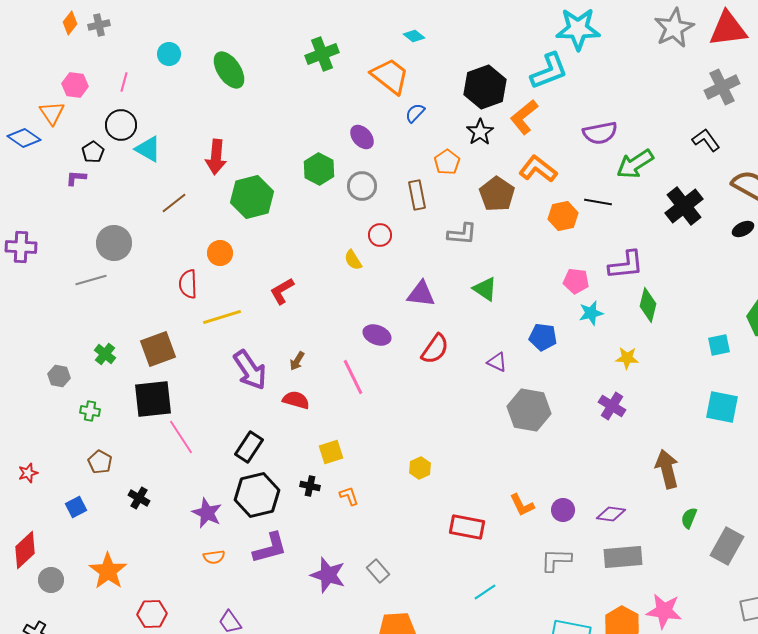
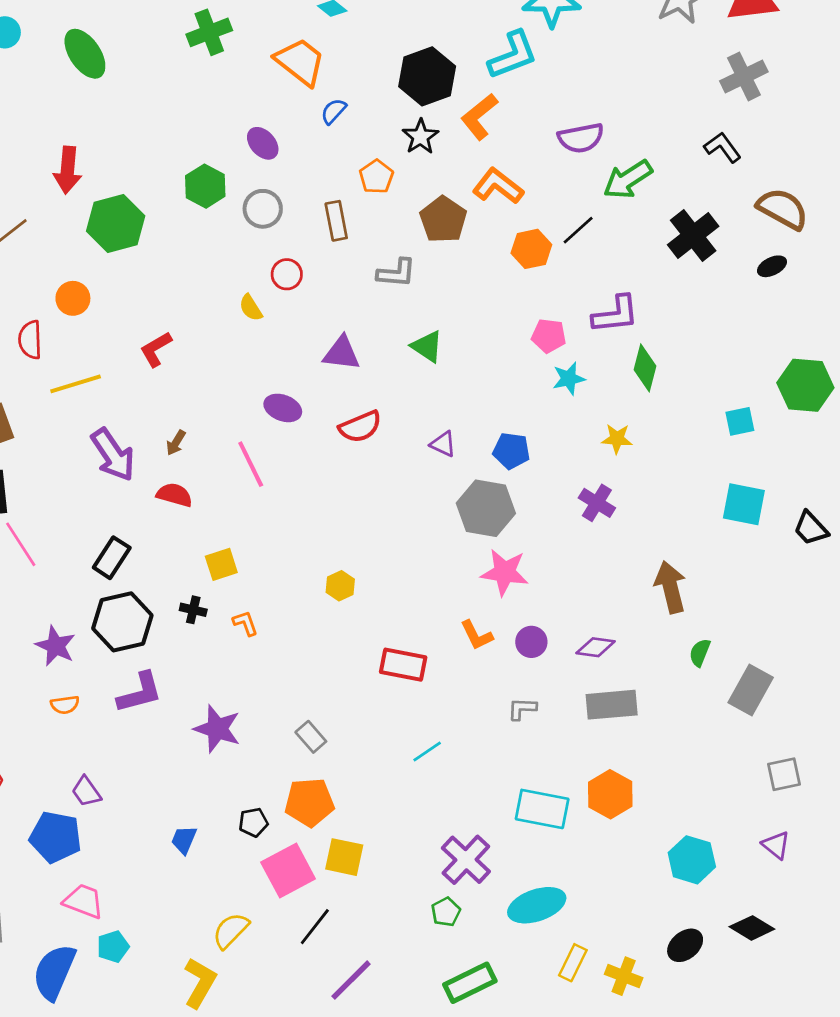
black line: (598, 202) -> (578, 230), turned -52
blue pentagon: (543, 337) -> (511, 451), moved
red semicircle: (435, 349) -> (360, 427), turned 32
gray L-shape: (556, 560) -> (522, 709), size x0.7
gray rectangle: (378, 571) -> (311, 737), moved
pink star: (664, 611) -> (505, 572), moved

